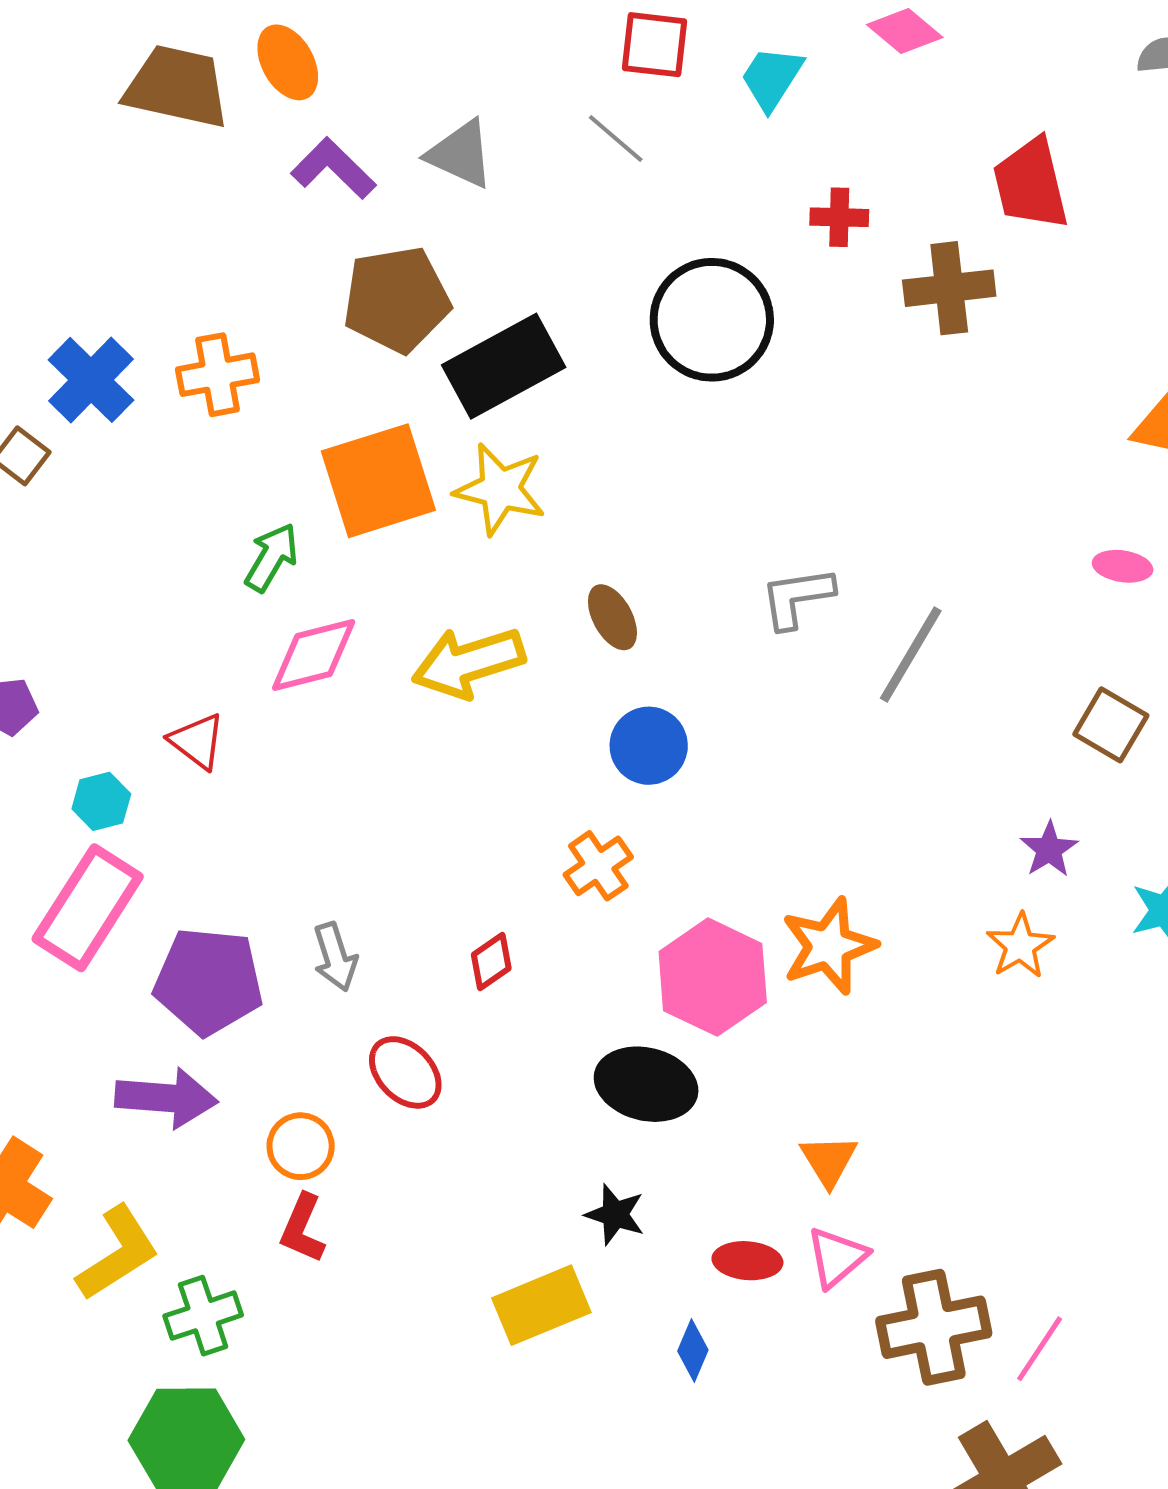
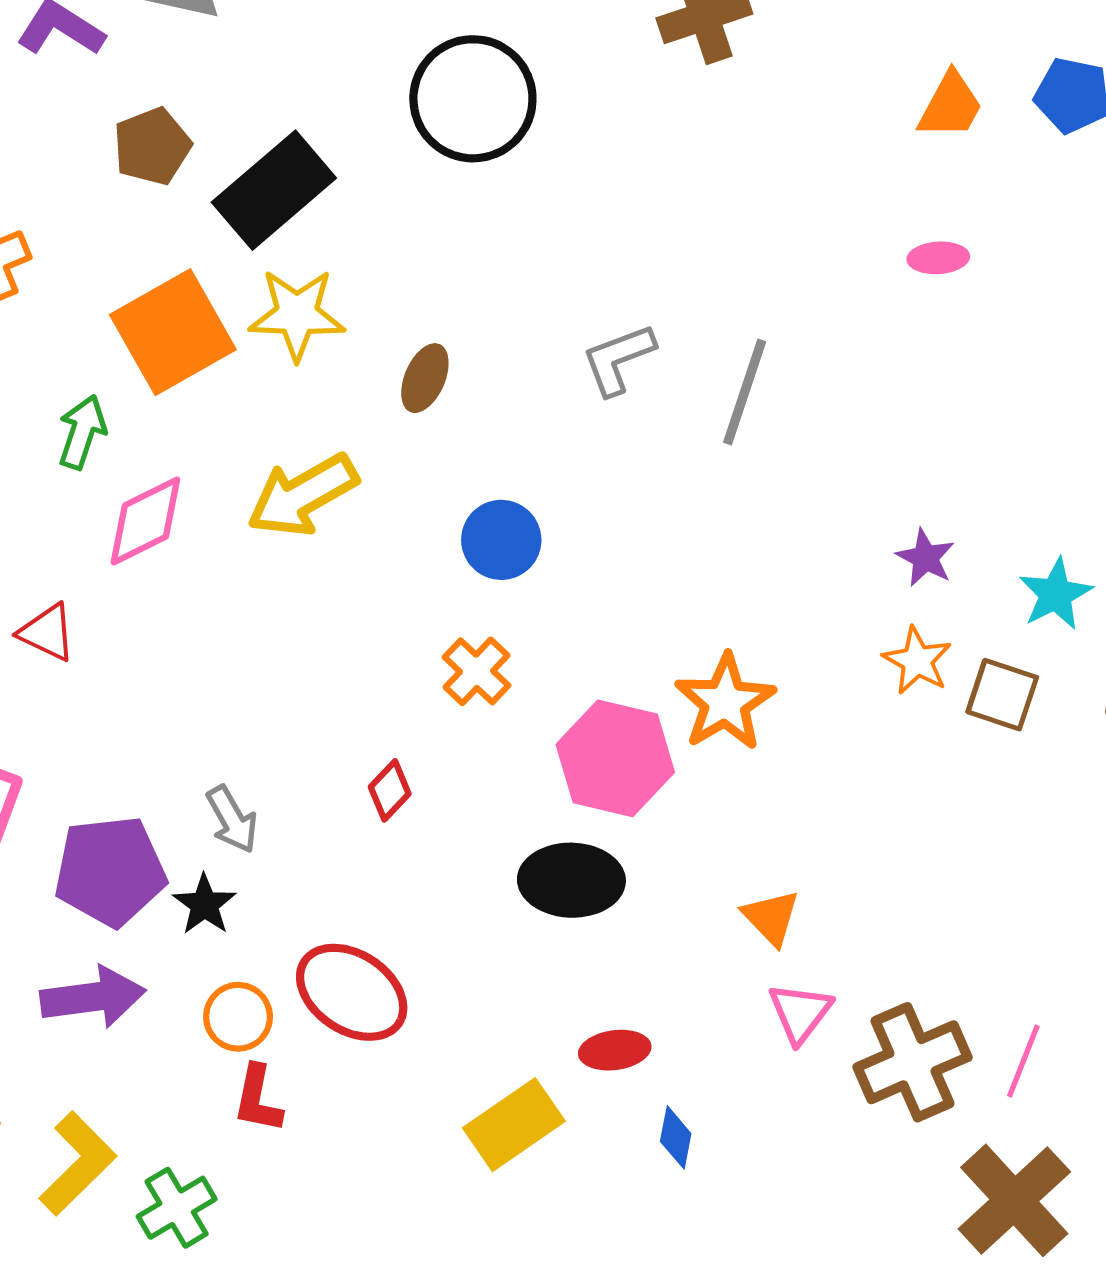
brown pentagon: (396, 299) -> (152, 146), size x0.7
brown ellipse: (612, 617) -> (425, 378), moved, turned 64
brown square: (1111, 725) -> (1002, 695), moved
red ellipse: (405, 1072) -> (352, 992), moved, size x1.4
black star: (615, 1215) -> (204, 905), moved, turned 30
red ellipse: (747, 1261) -> (615, 1050), moved

